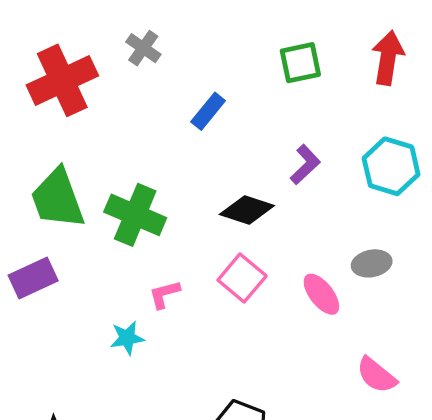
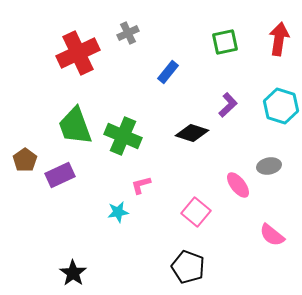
gray cross: (143, 48) -> (128, 33), turned 30
pink square: (242, 278) -> (196, 212), moved

